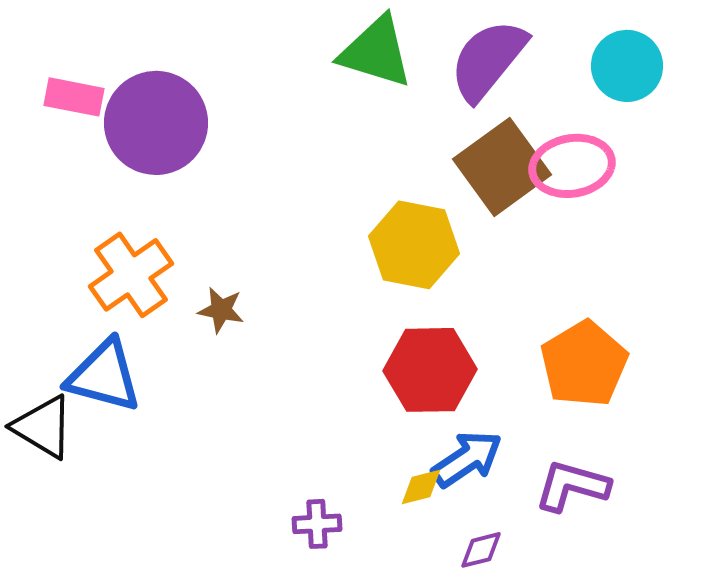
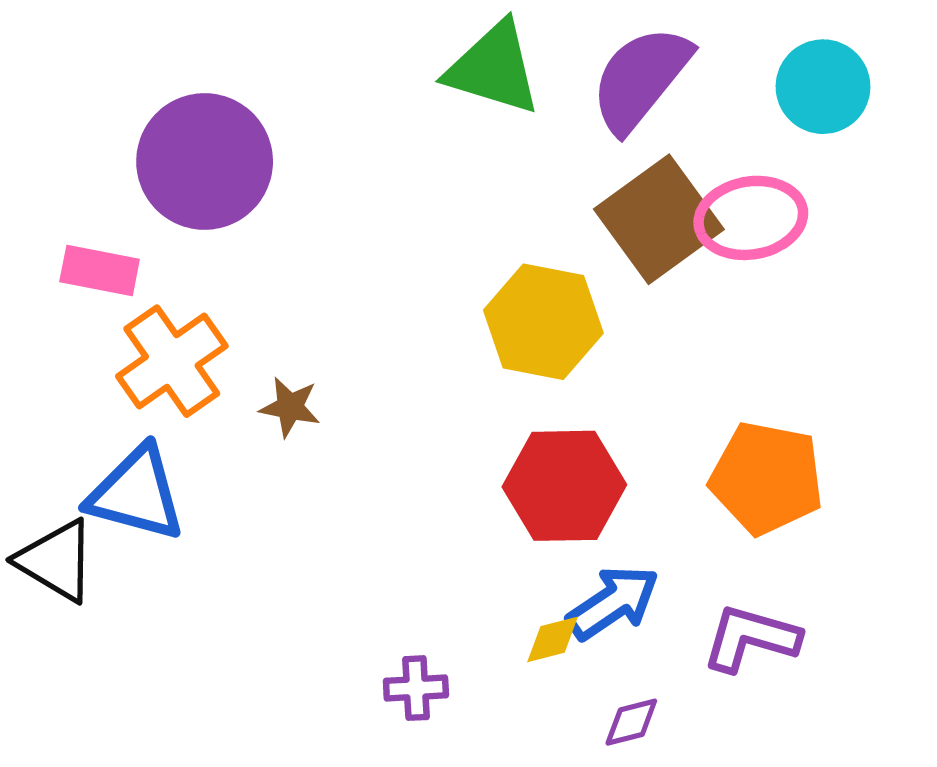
pink rectangle: (74, 97) -> (100, 270), moved
orange pentagon: (584, 364) -> (767, 478), turned -30

